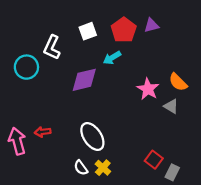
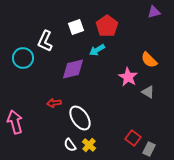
purple triangle: (151, 25) -> (154, 12), moved
orange semicircle: (178, 82) -> (149, 60), moved
red arrow: (43, 132) -> (54, 103), moved

